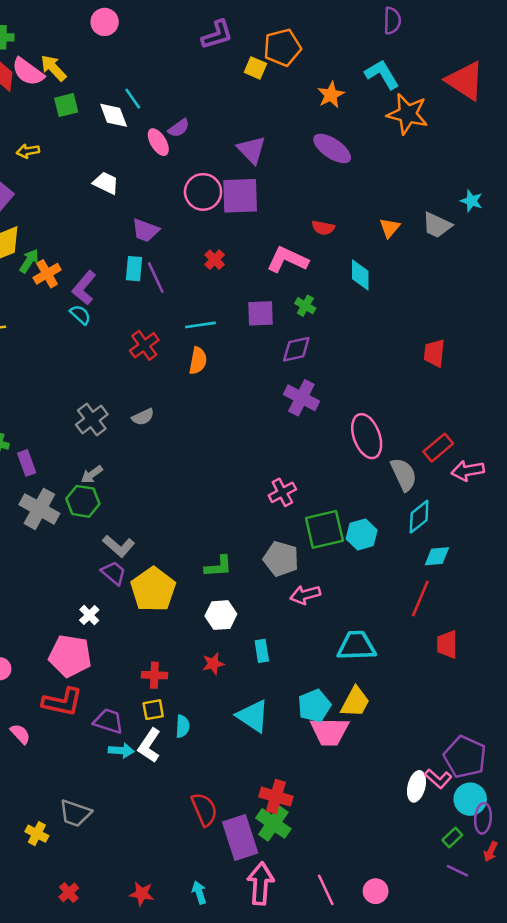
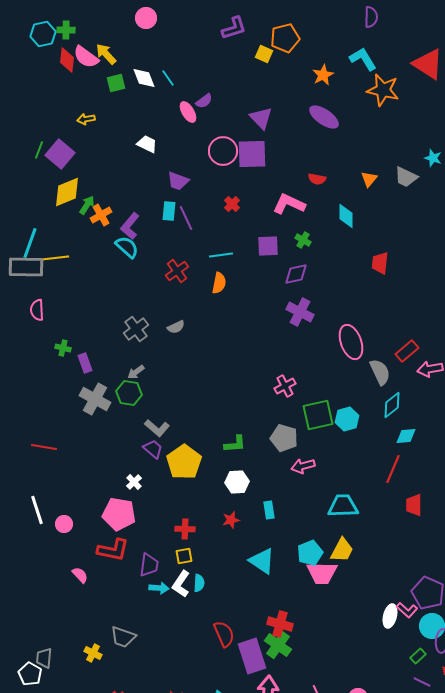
white diamond: (114, 115) -> (144, 78), moved
cyan semicircle: (80, 315) -> (127, 247), size x1.4
red trapezoid: (434, 353) -> (380, 263), moved
purple trapezoid: (108, 721) -> (149, 565), turned 80
cyan semicircle: (183, 726) -> (199, 583), moved

